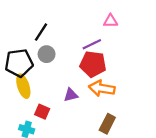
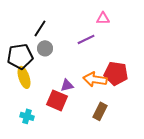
red pentagon: (93, 64) -> (116, 73), moved
red square: (42, 112) -> (57, 100), moved, size x1.5

